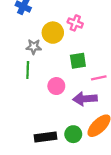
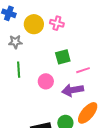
yellow circle: (53, 33) -> (34, 24), moved
gray star: (34, 47) -> (15, 42), moved

